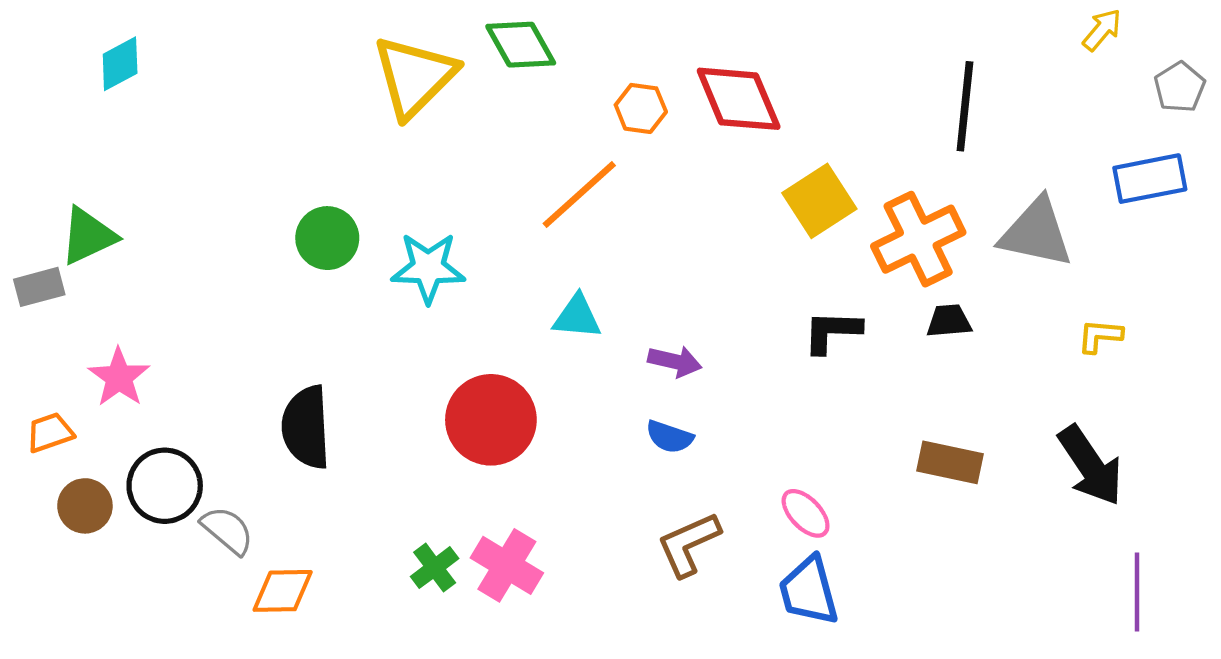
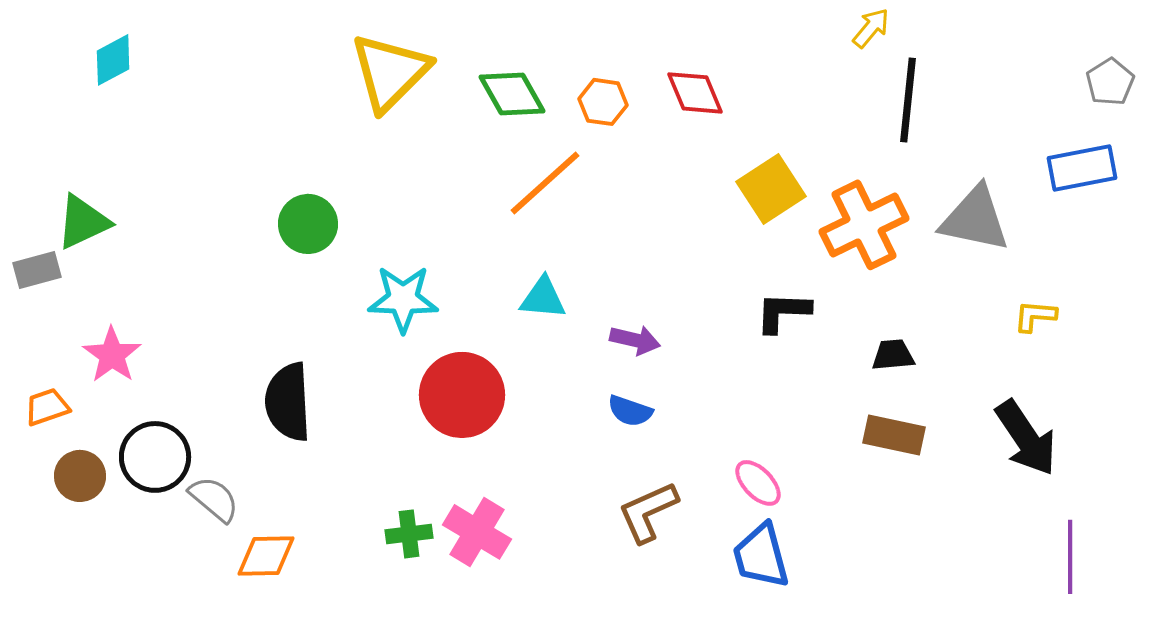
yellow arrow: (1102, 30) -> (871, 28), moved
green diamond: (521, 45) -> (512, 94), moved
red diamond: (739, 99) -> (695, 93), size x0.7
cyan star: (428, 268) -> (403, 299), moved
black trapezoid: (949, 321) -> (893, 355), moved
green cross: (435, 568) -> (409, 534), turned 30

